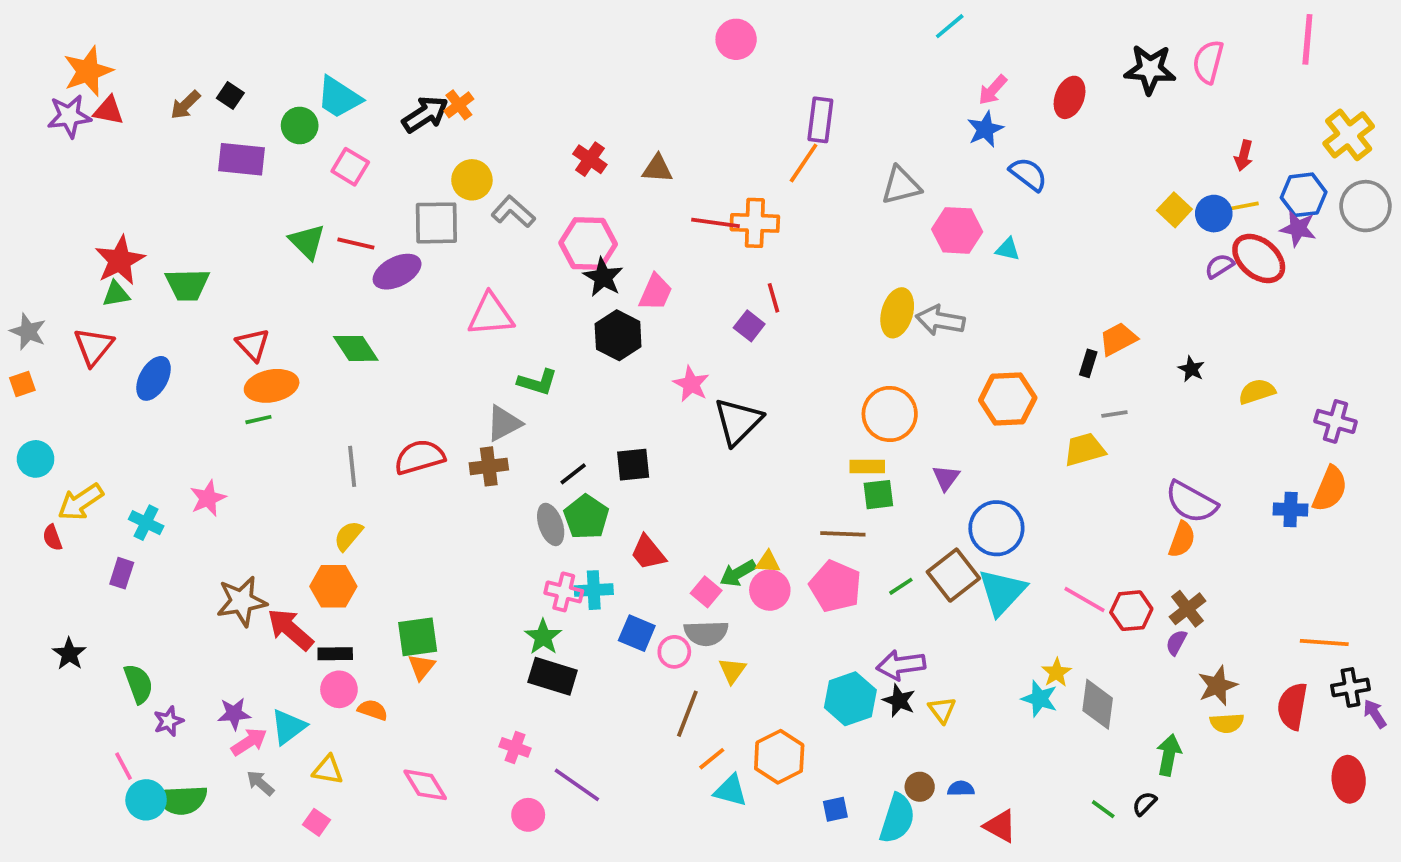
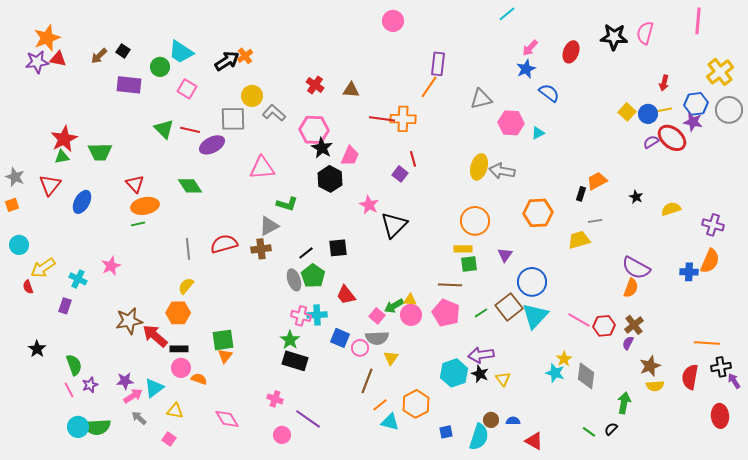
cyan triangle: (1008, 249) -> (538, 133), turned -40
pink line: (124, 766) -> (69, 390), moved

